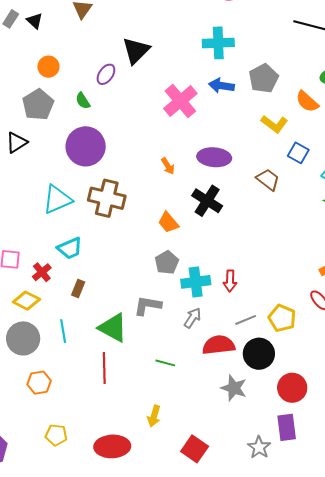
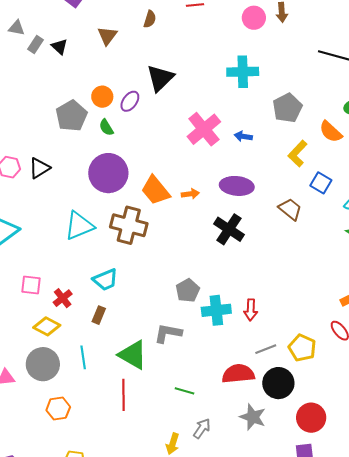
orange circle: (48, 67) -> (102, 97), moved
blue arrow: (221, 86) -> (243, 136), moved, size x0.7
gray pentagon: (38, 105) -> (72, 116), moved
yellow L-shape: (274, 124) -> (297, 154), turned 96
orange arrow: (168, 166) -> (190, 194), turned -66
orange trapezoid: (168, 222) -> (155, 190), moved, size x1.4
cyan trapezoid: (70, 248) -> (105, 280), moved
gray arrow: (193, 318) -> (202, 428), moved

